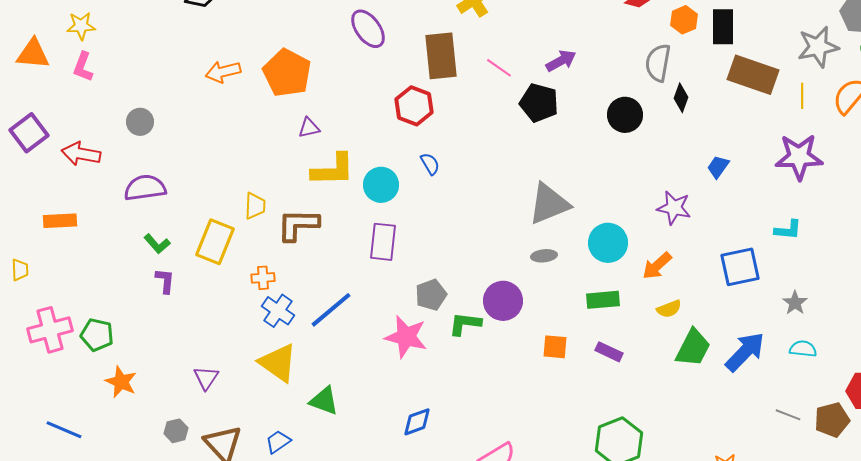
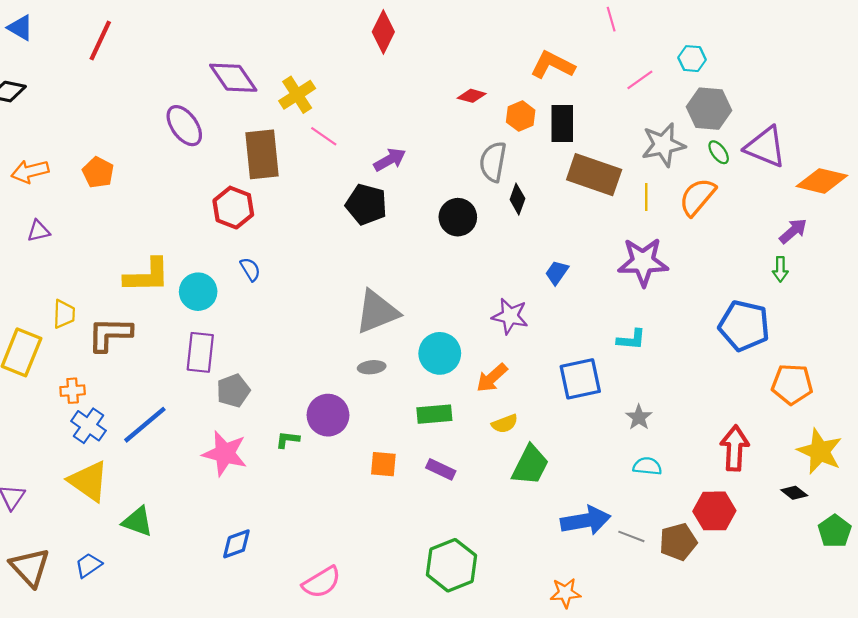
pink line: (499, 68) -> (324, 136), moved
orange pentagon: (287, 73) -> (98, 172), size x0.6
purple triangle: (309, 128) -> (38, 231), moved
gray pentagon: (431, 295) -> (233, 391), moved
green L-shape: (465, 324) -> (288, 440), size x0.7
blue arrow: (745, 352) -> (586, 520), moved, turned 36

